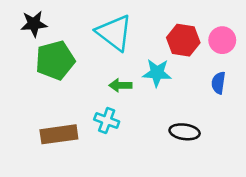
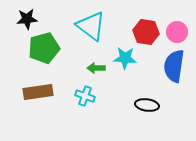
blue semicircle: (218, 83) -> (174, 66), size x1.8
brown rectangle: (59, 134) -> (38, 92), moved

